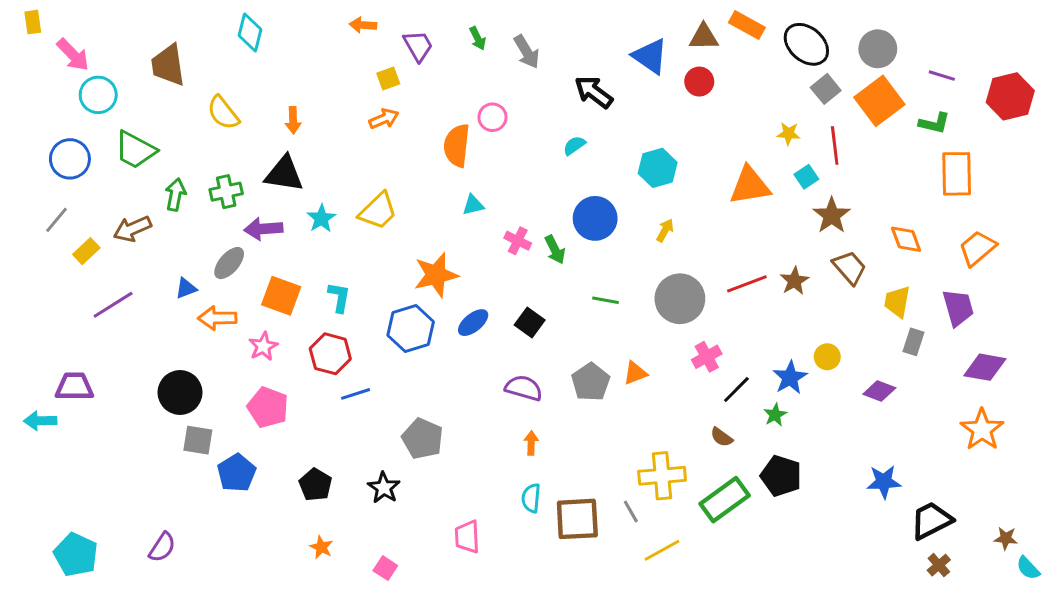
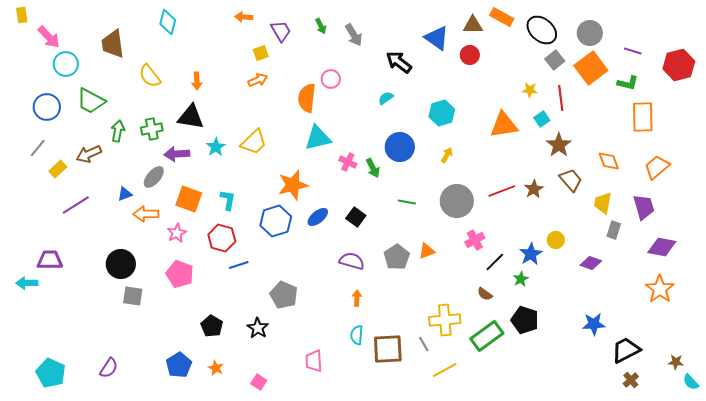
cyan triangle: (473, 205) -> (318, 138), size x1.8
blue pentagon: (237, 473) -> (179, 365), moved

